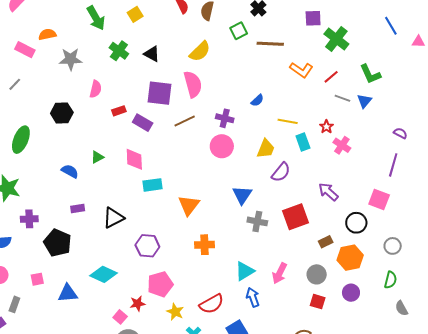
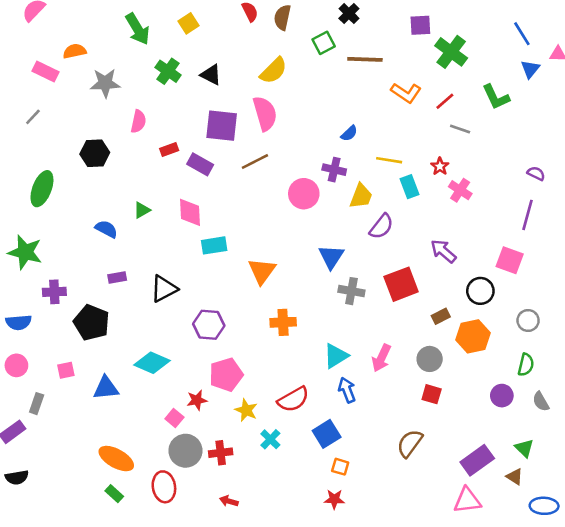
blue triangle: (364, 101) -> (530, 69), moved
purple cross: (225, 118) -> (334, 170), moved
purple circle: (351, 293) -> (502, 396), moved

